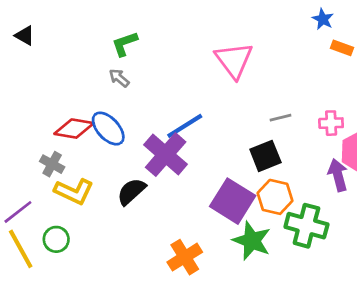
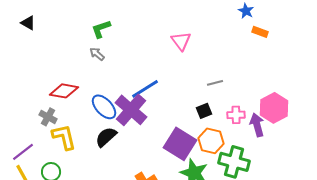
pink triangle: (234, 60) -> (181, 41), size x0.7
pink cross: (331, 123) -> (236, 115), moved
blue ellipse: (108, 129) -> (104, 107), moved
black square: (265, 156) -> (204, 111), size x0.7
yellow L-shape: (74, 191) -> (64, 137), turned -128

